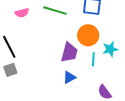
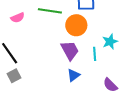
orange circle: (88, 35) -> (76, 25), moved
purple trapezoid: (69, 52) -> (70, 50), turned -35

